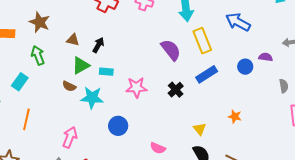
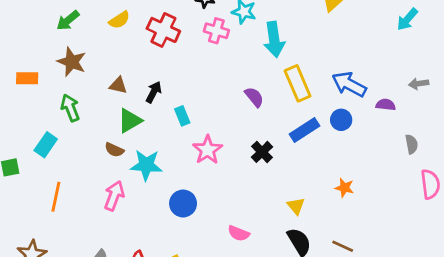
blue arrow: (238, 22) -> (349, 84), moved
purple semicircle: (171, 50) -> (254, 97), size x0.7
blue circle: (245, 67) -> (341, 120), moved
cyan rectangle: (106, 72) -> (182, 116), moved, turned 64
pink star: (136, 87) -> (207, 150), turned -30
pink arrow: (70, 137) -> (114, 196), moved

